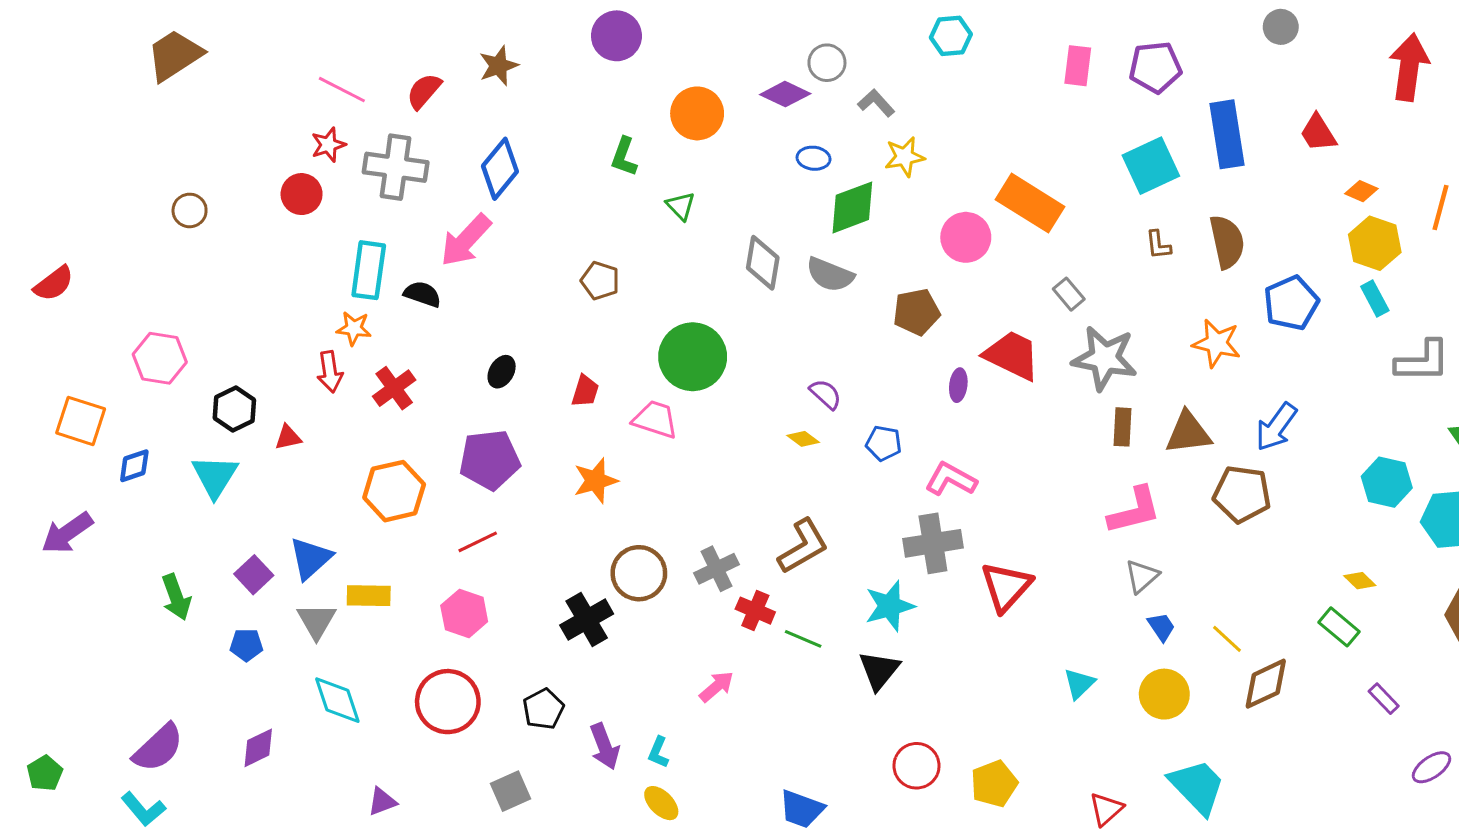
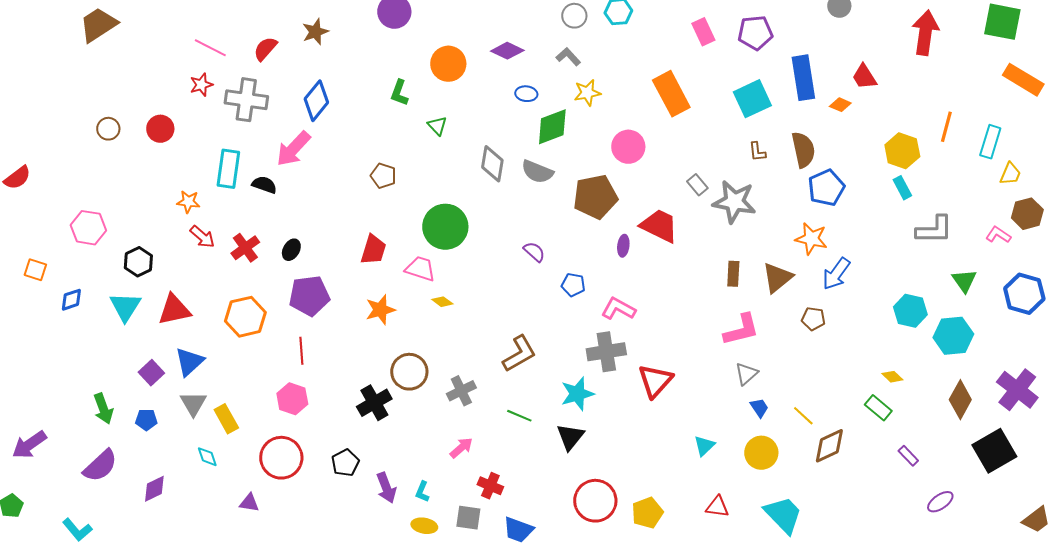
gray circle: (827, 63) -> (574, 16), moved
pink rectangle: (1078, 66) -> (703, 32), turned -32
orange diamond: (1361, 191) -> (840, 105), moved
red circle: (302, 194) -> (160, 129), moved
orange rectangle: (1030, 203) -> (671, 94), moved, turned 30
blue pentagon: (1291, 303) -> (826, 188), moved
brown pentagon: (917, 312) -> (595, 197), size x1.4
orange star: (354, 328) -> (188, 202), moved
orange star: (1217, 343) -> (811, 239), moved
gray star: (1105, 358) -> (734, 202), moved
red arrow: (330, 372) -> (202, 237), turned -40
black ellipse: (502, 372) -> (291, 250), moved
red trapezoid: (585, 391) -> (373, 250), size x1.4
orange square: (81, 421) -> (35, 270), size x0.7
brown triangle: (1188, 433) -> (777, 278), turned -32
red triangle: (288, 437) -> (174, 310), moved, size x1.8
yellow diamond: (803, 439) -> (442, 302), moved
brown pentagon: (1242, 494) -> (813, 319), size x0.6
purple arrow: (67, 533) -> (29, 445), moved
red line: (478, 542) -> (301, 351), turned -68
gray cross: (716, 569) -> (461, 391), moved
yellow rectangle: (369, 596) -> (226, 419), moved, turned 60
green arrow: (176, 597) -> (103, 409), moved
red cross: (755, 611) -> (490, 486), moved
cyan diamond: (337, 700) -> (207, 457), size x0.6
purple semicircle: (158, 748) -> (100, 466), moved
red circle: (917, 766) -> (595, 501), size x1.4
gray square: (511, 791) -> (468, 518), moved, turned 32
purple triangle: (382, 802) -> (249, 503), moved, turned 30
yellow ellipse: (661, 803) -> (424, 526), turned -35
red triangle: (1106, 809) -> (717, 507), moved, turned 50

